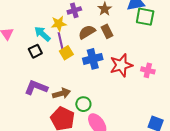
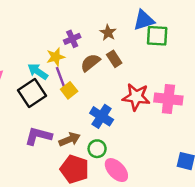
black square: (35, 51) -> (32, 93), size x1.6
blue cross: (93, 59) -> (102, 116), moved, turned -36
red star: (121, 65) -> (136, 97), turned 30
pink cross: (148, 70) -> (168, 99), size x1.6

